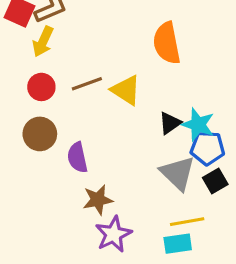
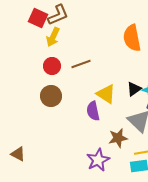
yellow triangle: (126, 90) -> (106, 94), moved
purple semicircle: (77, 157) -> (93, 111), moved
brown star: (98, 200) -> (118, 138), moved

